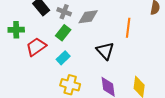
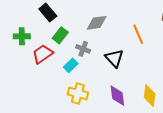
gray cross: (64, 12) -> (83, 49), moved
orange line: (128, 28) -> (138, 34), turned -30
green rectangle: (63, 33) -> (60, 35), moved

